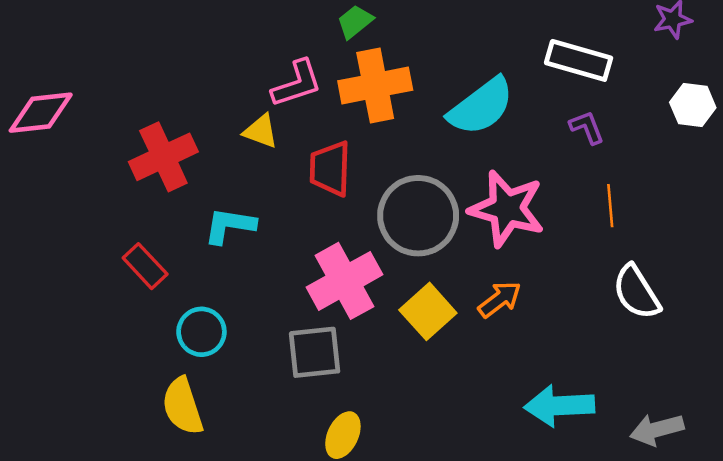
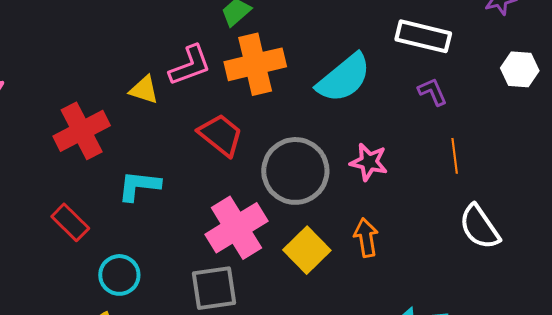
yellow triangle: (261, 131) -> (144, 90), moved
red trapezoid: (330, 169) -> (221, 135), turned 129
pink star: (507, 209) -> (369, 162), size x0.6
orange arrow: (500, 299) -> (366, 238), turned -60

